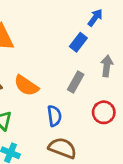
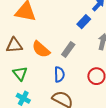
gray rectangle: (76, 82) -> (68, 50), moved

